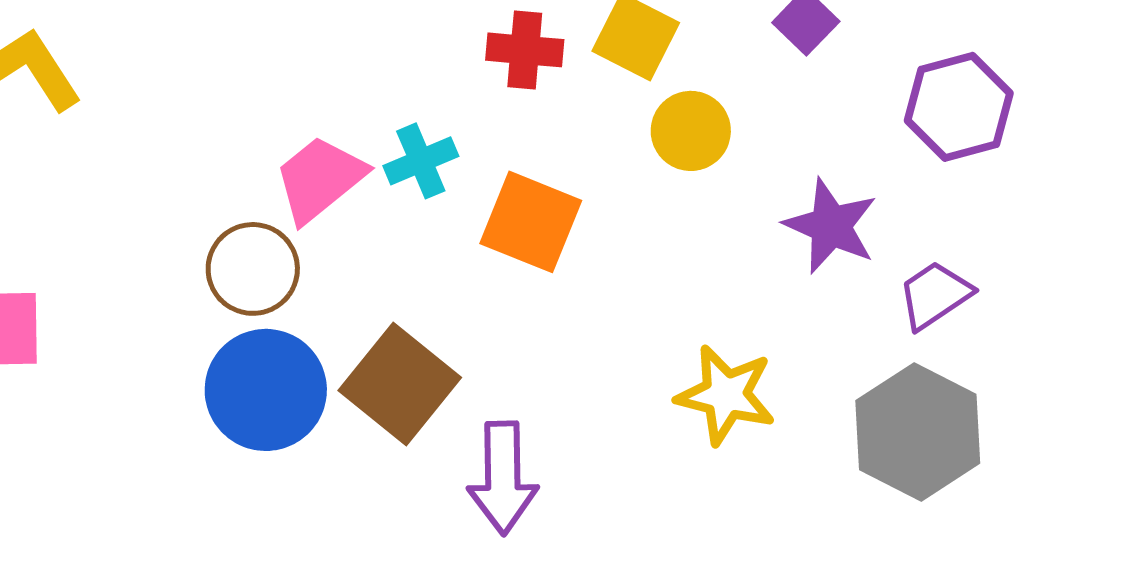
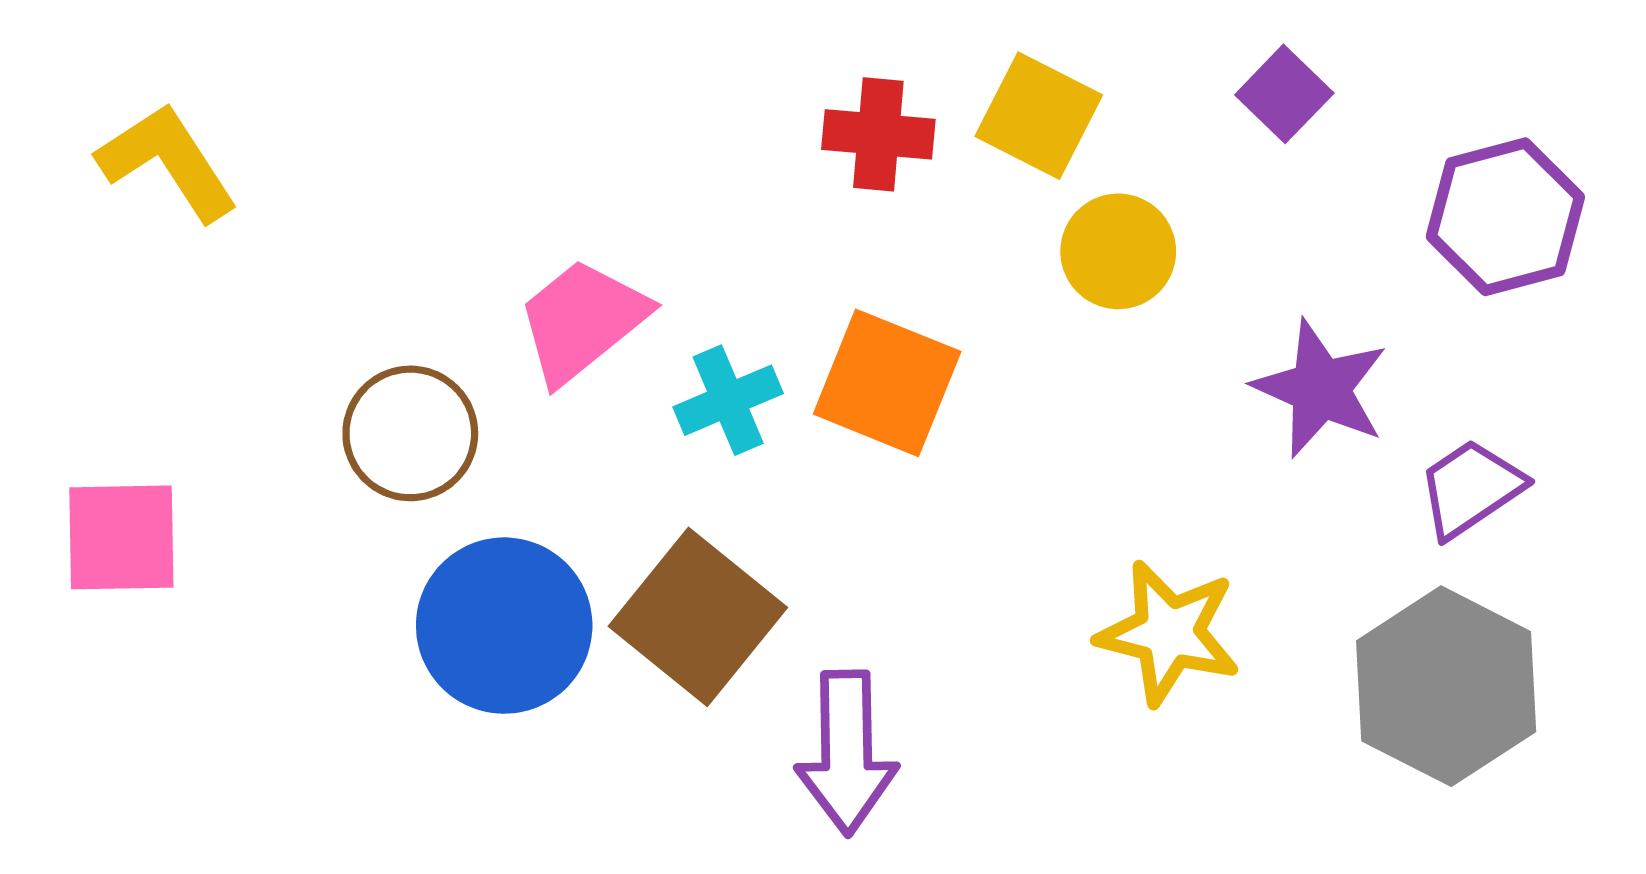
cyan cross: (421, 161) -> (728, 400), moved
brown circle: (253, 269) -> (410, 433), moved

